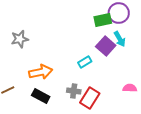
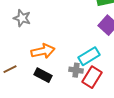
gray star: (20, 39) -> (22, 18), turned 30
cyan rectangle: (85, 62) -> (89, 56), moved, size x1.5

